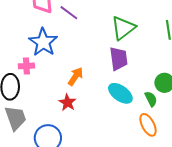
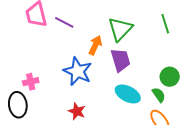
blue star: (43, 42) -> (78, 71), moved
orange arrow: (75, 76) -> (95, 45), moved

